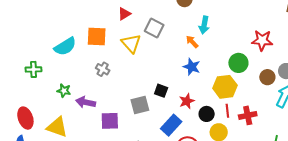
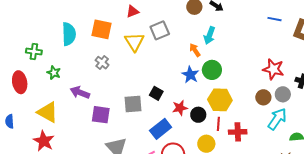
gray square: (154, 28) -> (160, 30), turned 30
red star: (262, 40) -> (273, 69), moved
cyan semicircle: (65, 46) -> (69, 34), turned -70
green circle: (238, 63) -> (212, 70), moved
green star: (64, 91) -> (54, 73), moved
black circle: (207, 114) -> (198, 115), moved
red ellipse: (25, 118) -> (20, 82), moved

